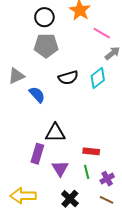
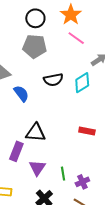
pink line: (102, 33) -> (76, 38), moved
red rectangle: (91, 151) -> (87, 131), moved

